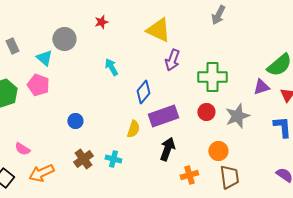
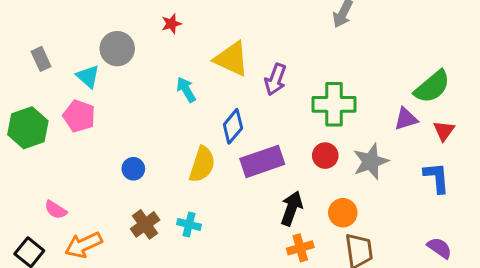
yellow triangle: (158, 30) -> (231, 59), moved
yellow semicircle: (133, 129) -> (202, 164), moved, size x1.4
black arrow: (167, 149) -> (292, 208), moved

